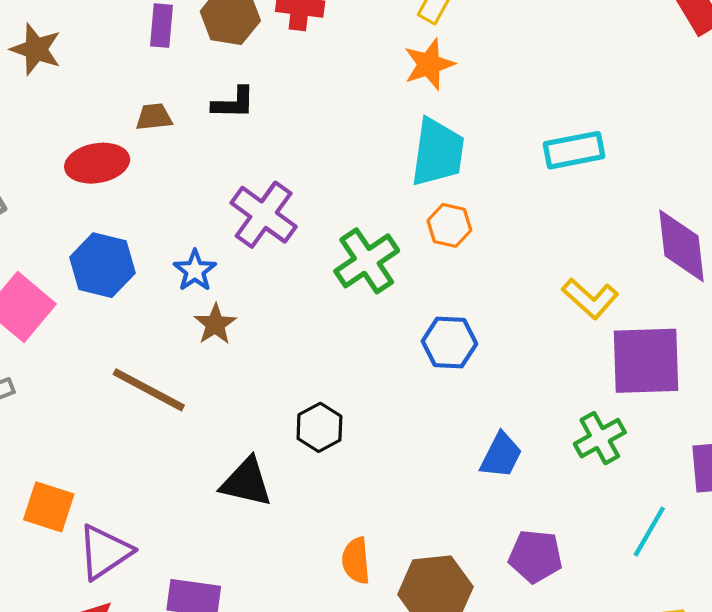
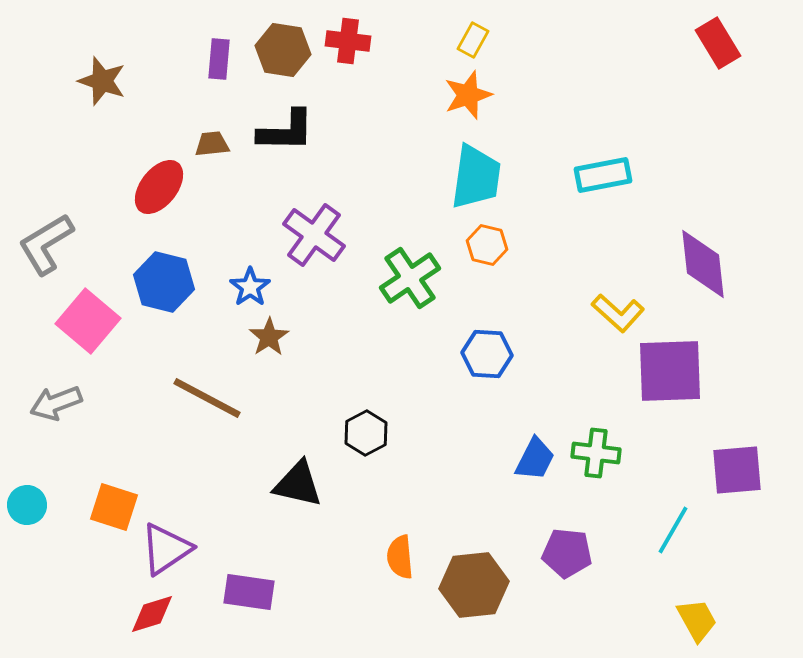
black L-shape: (234, 103) -> (286, 131), size x1.4
red ellipse: (97, 163) -> (159, 187), turned -42
green cross: (600, 438) -> (596, 453), moved, turned 36

